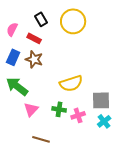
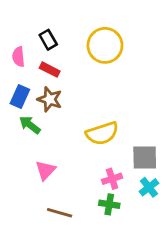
black rectangle: (41, 19) -> (48, 40), moved
pink semicircle: (12, 29) -> (18, 57), turned -32
green arrow: (17, 86) -> (30, 125), moved, size x0.7
green cross: (59, 109) -> (109, 204), moved

